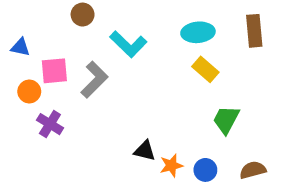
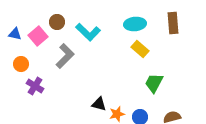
brown circle: (83, 15) -> (57, 22), moved
pink square: (54, 71) -> (38, 36), moved, turned -36

